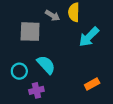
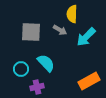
gray arrow: (52, 15) -> (60, 30), moved
orange rectangle: (92, 84) -> (89, 81), size x1.5

